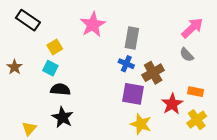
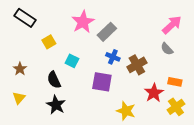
gray rectangle: (132, 38) -> (107, 32), moved, turned 36
brown star: (15, 67) -> (20, 69), moved
cyan square: (50, 68) -> (72, 61), moved
black semicircle: (60, 89) -> (54, 80), turned -120
purple square: (133, 94) -> (102, 82), moved
yellow triangle: (29, 129) -> (19, 98), moved

